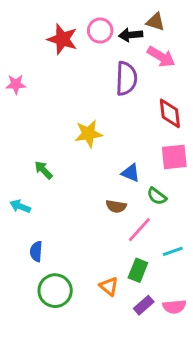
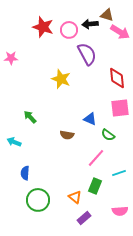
pink circle: (100, 31) -> (69, 30), moved
pink arrow: (161, 57) -> (120, 32), moved
purple semicircle: (126, 78) -> (87, 54), turned -30
yellow star: (89, 134) -> (61, 79), moved, turned 30
brown semicircle: (116, 206) -> (67, 135), moved
purple rectangle: (144, 305) -> (84, 218), moved

